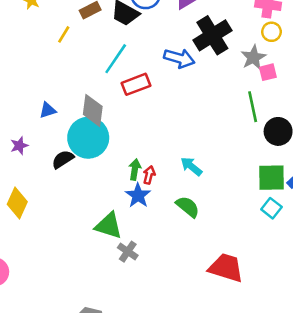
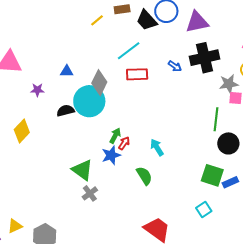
blue arrow: (179, 58) -> (175, 66), size x0.6
cyan square: (271, 208) -> (204, 209), moved

